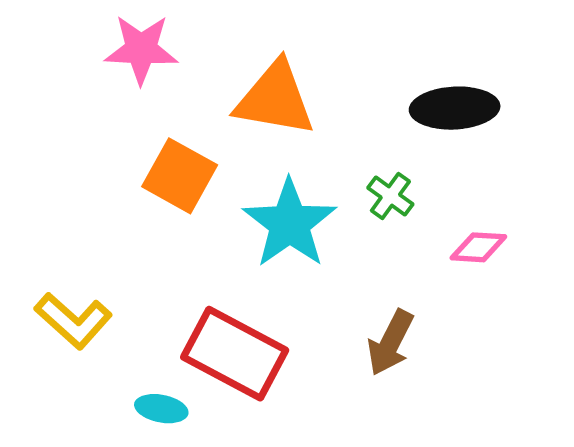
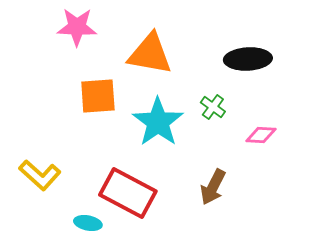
orange square: (180, 176) -> (98, 96), turned -33

